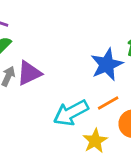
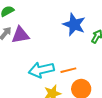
blue star: (107, 65) -> (74, 25), moved, turned 30

